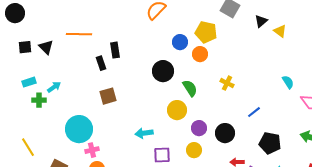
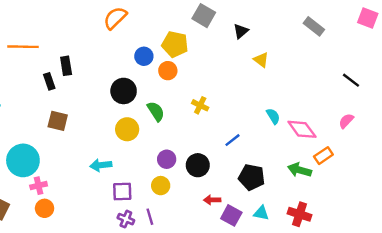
yellow triangle: (280, 31) -> (261, 60), moved
cyan semicircle: (288, 82) -> (273, 116), moved
brown square: (108, 96) -> (58, 121), turned 30
yellow circle: (177, 110) -> (127, 129), moved

